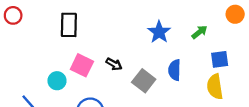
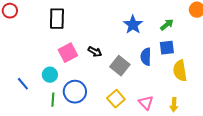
blue square: (220, 59) -> (167, 48), moved
pink square: (82, 65) -> (68, 53), turned 36
cyan circle: (57, 81) -> (50, 75), moved

